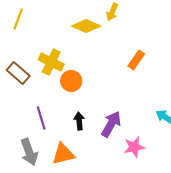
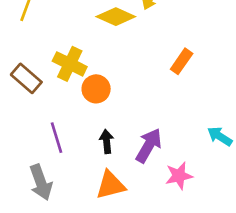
orange triangle: (63, 154) -> (111, 185), moved

